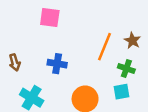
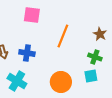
orange line: (104, 47) -> (63, 36), moved
blue cross: (57, 64) -> (27, 53), moved

